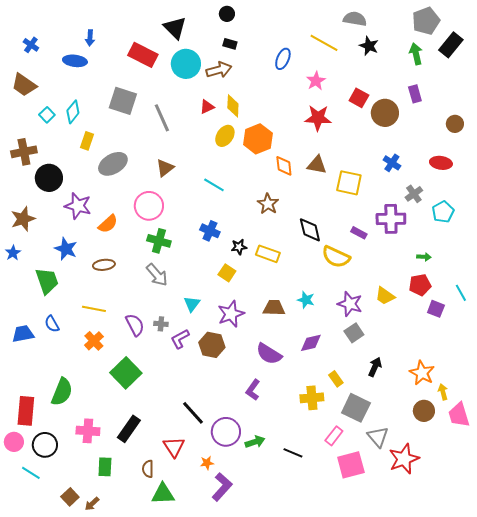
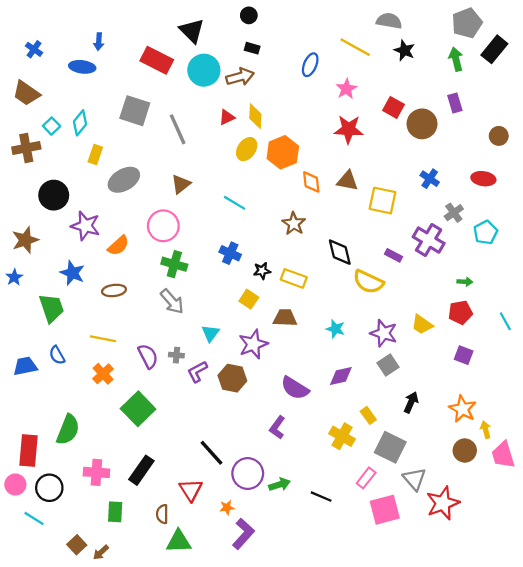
brown cross: (24, 152) -> (26, 148), moved
purple cross: (391, 219) -> (429, 240), turned 32
brown trapezoid: (274, 308) -> (285, 318), moved
purple square: (436, 309) -> (464, 355), moved
yellow cross: (312, 398) -> (342, 436), turned 35

